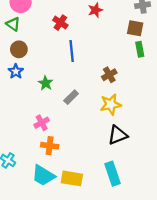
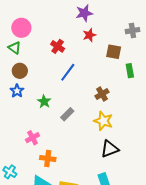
brown square: (135, 28) -> (114, 52), moved
blue line: (72, 51) -> (68, 72), turned 42
yellow star: (111, 104) -> (103, 121), turned 30
pink cross: (42, 123) -> (33, 138), moved

